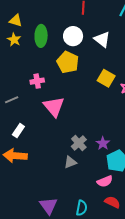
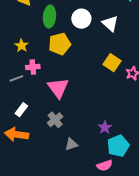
yellow star: (14, 40) -> (21, 46), moved
yellow pentagon: (68, 62) -> (60, 44), moved, turned 30
pink cross: (37, 81) -> (33, 67), moved
gray cross: (79, 143) -> (55, 120), moved

